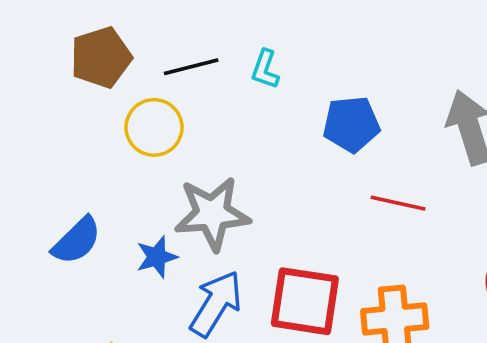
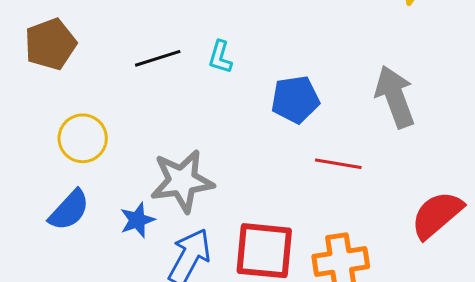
brown pentagon: (101, 57) -> (50, 44), moved
yellow circle: (154, 127) -> (83, 138), moved

